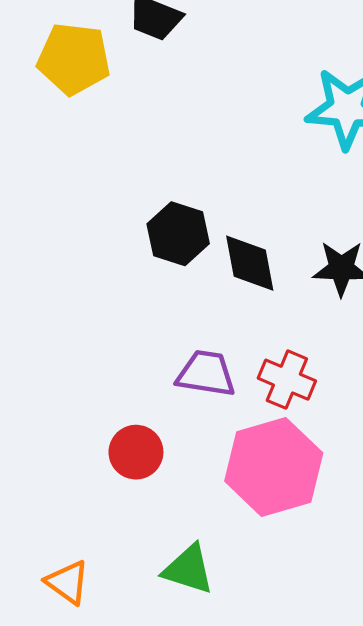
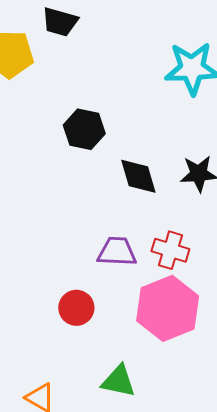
black hexagon: (178, 234) -> (84, 129), moved

